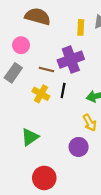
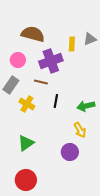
purple cross: (71, 60) -> (51, 61), moved
yellow cross: (41, 94) -> (27, 104), moved
red circle: (44, 178) -> (26, 180), moved

